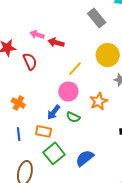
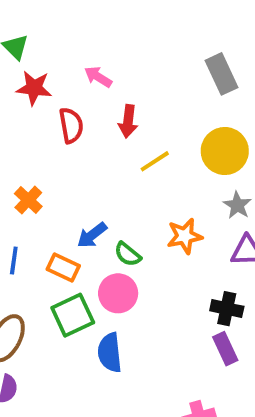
red arrow: (56, 43) -> (128, 121), moved, turned -112
pink circle: (68, 92) -> (118, 293), moved
blue semicircle: (85, 158) -> (110, 353), moved, turned -72

